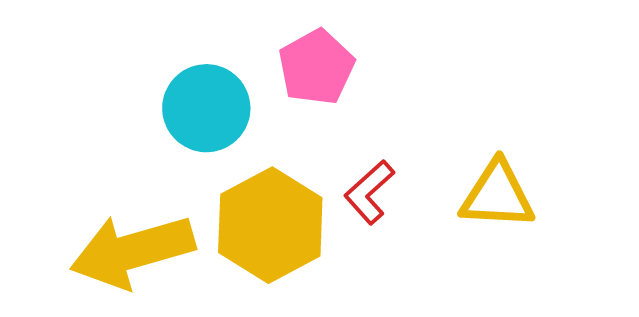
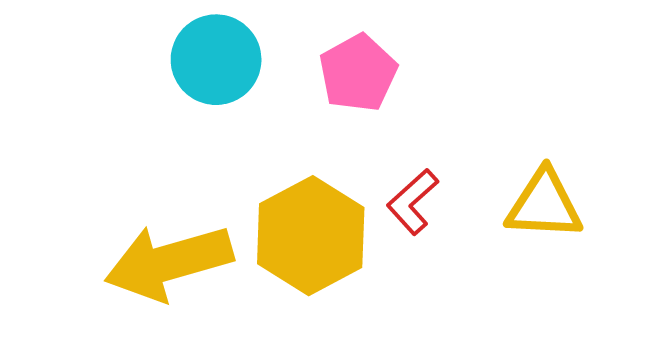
cyan circle: (206, 108) -> (216, 60), moved

